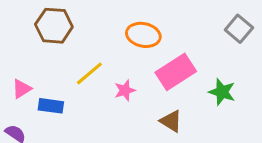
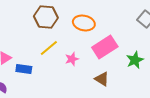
brown hexagon: (54, 26) -> (46, 17), moved
green star: (222, 92) -> (135, 60), turned 30

